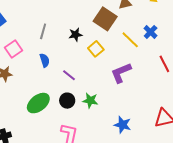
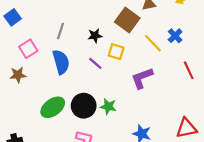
yellow square: (96, 49) -> (116, 52), turned -35
blue semicircle: (45, 60) -> (61, 62), size x1.6
purple line: (69, 75) -> (95, 63), moved
black circle: (67, 101) -> (84, 106), size x1.5

